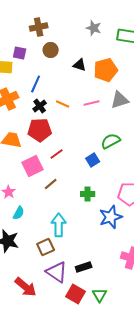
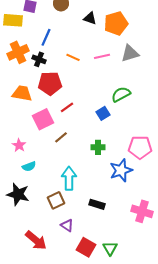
black cross: (40, 106) -> (39, 59), moved, turned -32
cyan semicircle: (19, 213) -> (29, 166), turned 40
black rectangle: (84, 267) -> (97, 204), moved, turned 35
purple triangle: (57, 272) -> (67, 225), size x0.6

